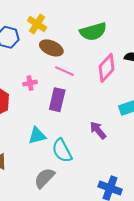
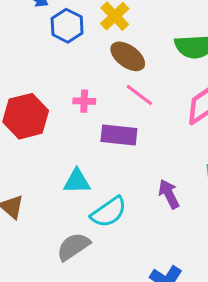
purple rectangle: (57, 100) -> (119, 135), turned 70
cyan semicircle: (62, 151) -> (109, 212), turned -110

